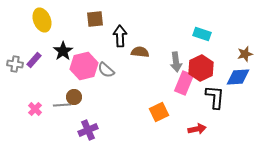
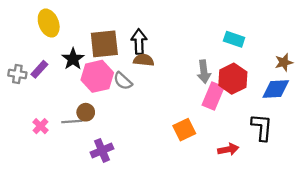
brown square: (95, 19) -> (104, 44), moved, size x1.5
brown semicircle: (140, 52) -> (144, 60), moved
black L-shape: (215, 97) -> (262, 127), moved

